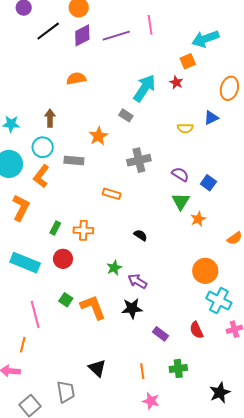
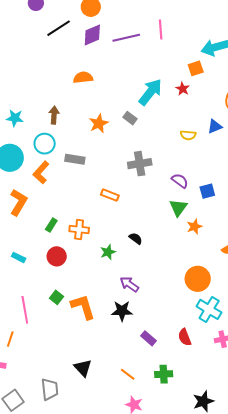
orange star: (98, 136) -> (99, 123), moved
blue square: (208, 183) -> (207, 191), turned 35
cyan rectangle: (25, 263) -> (19, 257), size x0.5
green star: (114, 268) -> (108, 252), moved
orange line: (142, 371) -> (128, 374), turned -49

